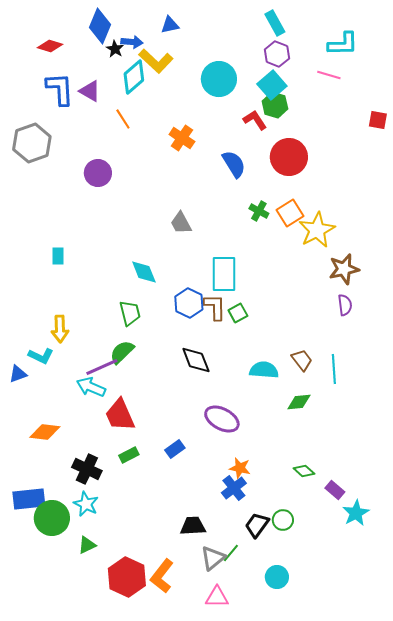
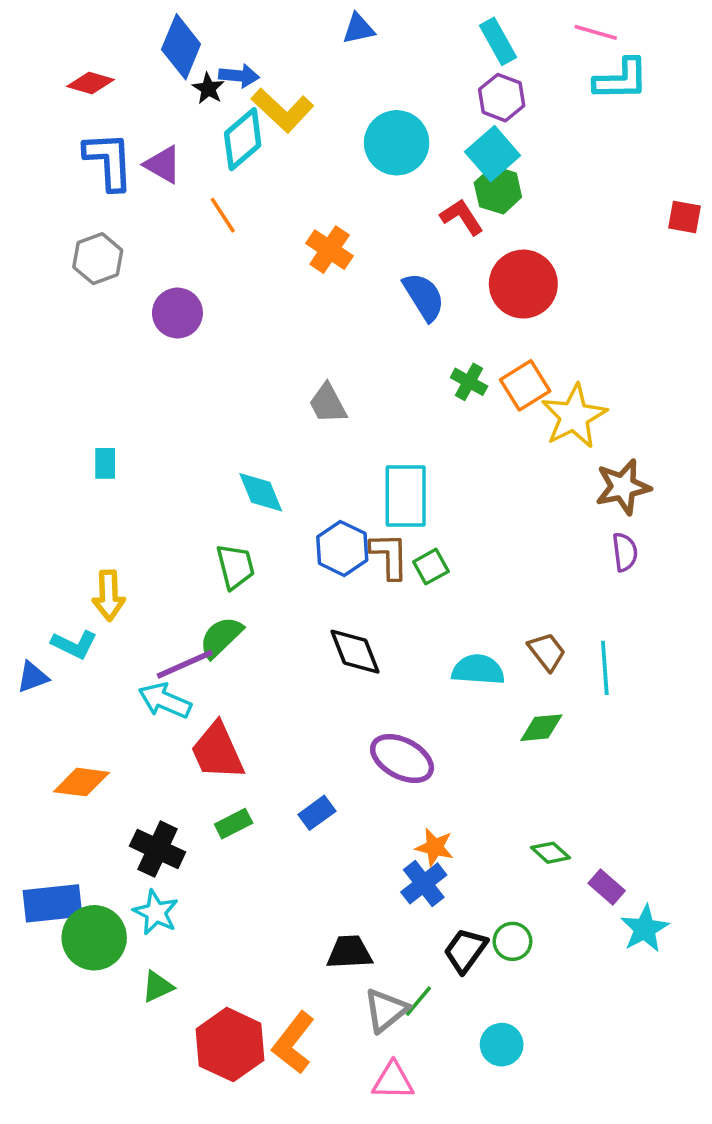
blue triangle: (170, 25) -> (359, 29), moved
pink line: (329, 75) -> (596, 32), moved
gray hexagon: (32, 143) -> (98, 259), moved, size x0.7

